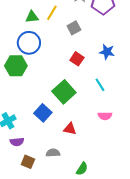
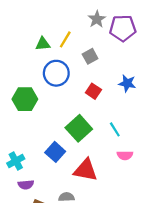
blue circle: (29, 43) -> (56, 73), moved
cyan line: (100, 85) -> (115, 129), moved
red triangle: (70, 129) -> (86, 170), size x1.6

